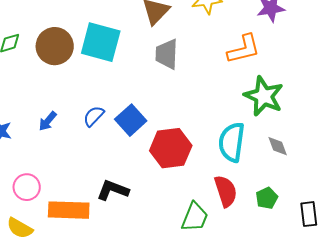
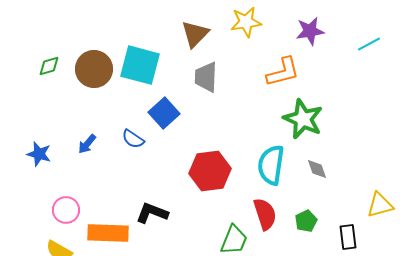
blue semicircle: (94, 116) -> (133, 139), turned -100
blue square: (131, 120) -> (164, 113), moved

